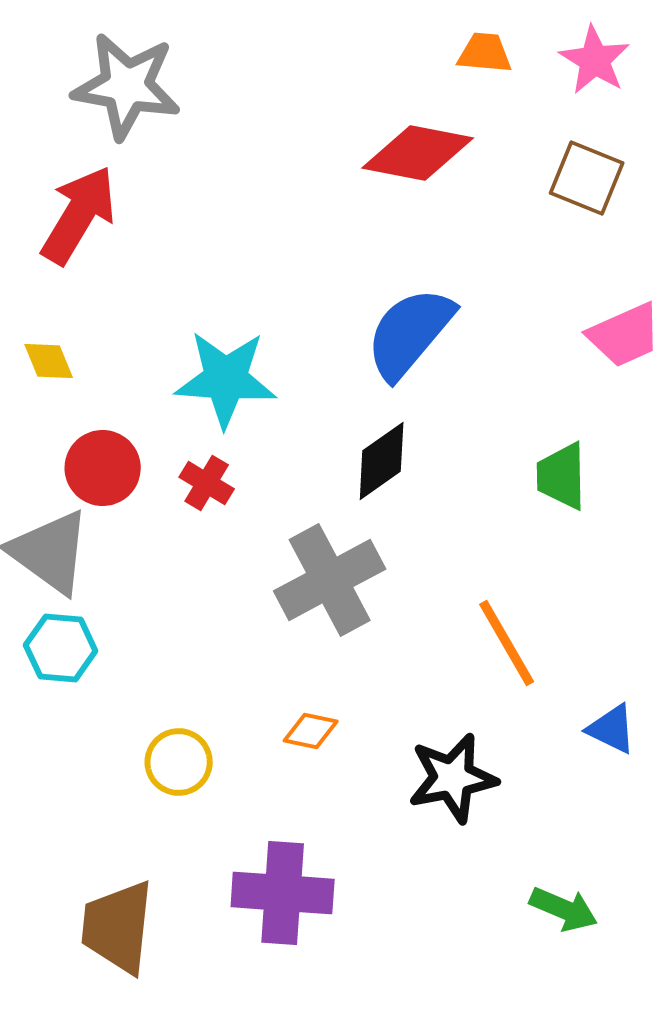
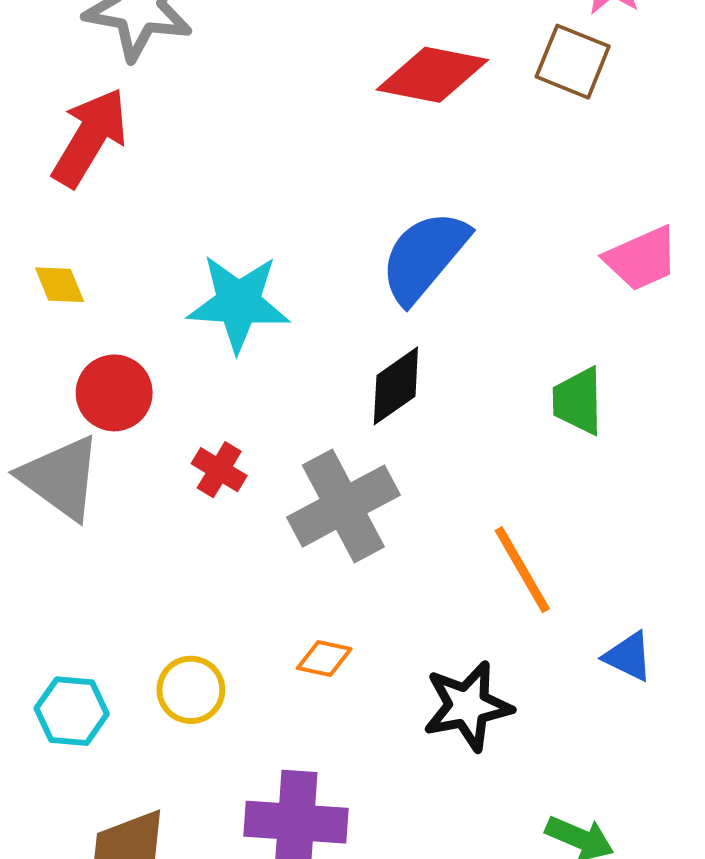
brown square: (587, 178) -> (573, 62), moved
red cross: (207, 483) -> (219, 470), moved
cyan hexagon: (61, 648) -> (72, 711), moved

